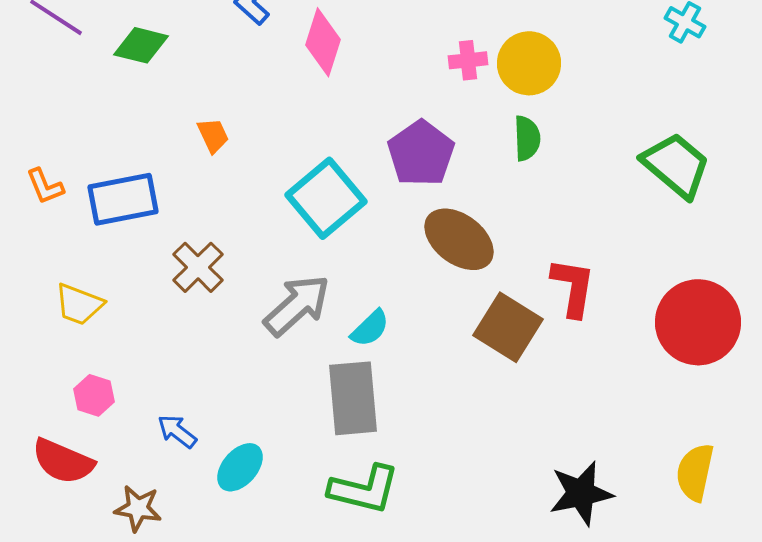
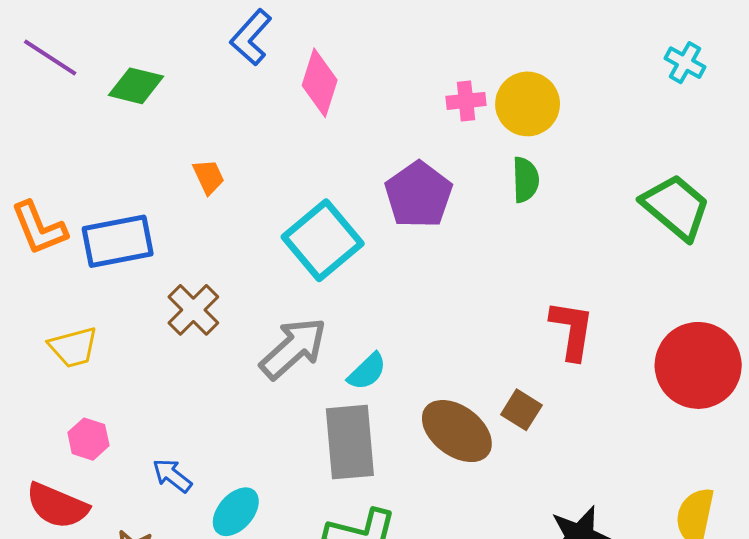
orange L-shape: (45, 186) -> (39, 228), size x1.5
brown ellipse: (459, 239) -> (457, 431), moved
yellow trapezoid: (79, 304) -> (73, 347), turned -36
brown square: (508, 327) -> (521, 410), moved, size x0.6

